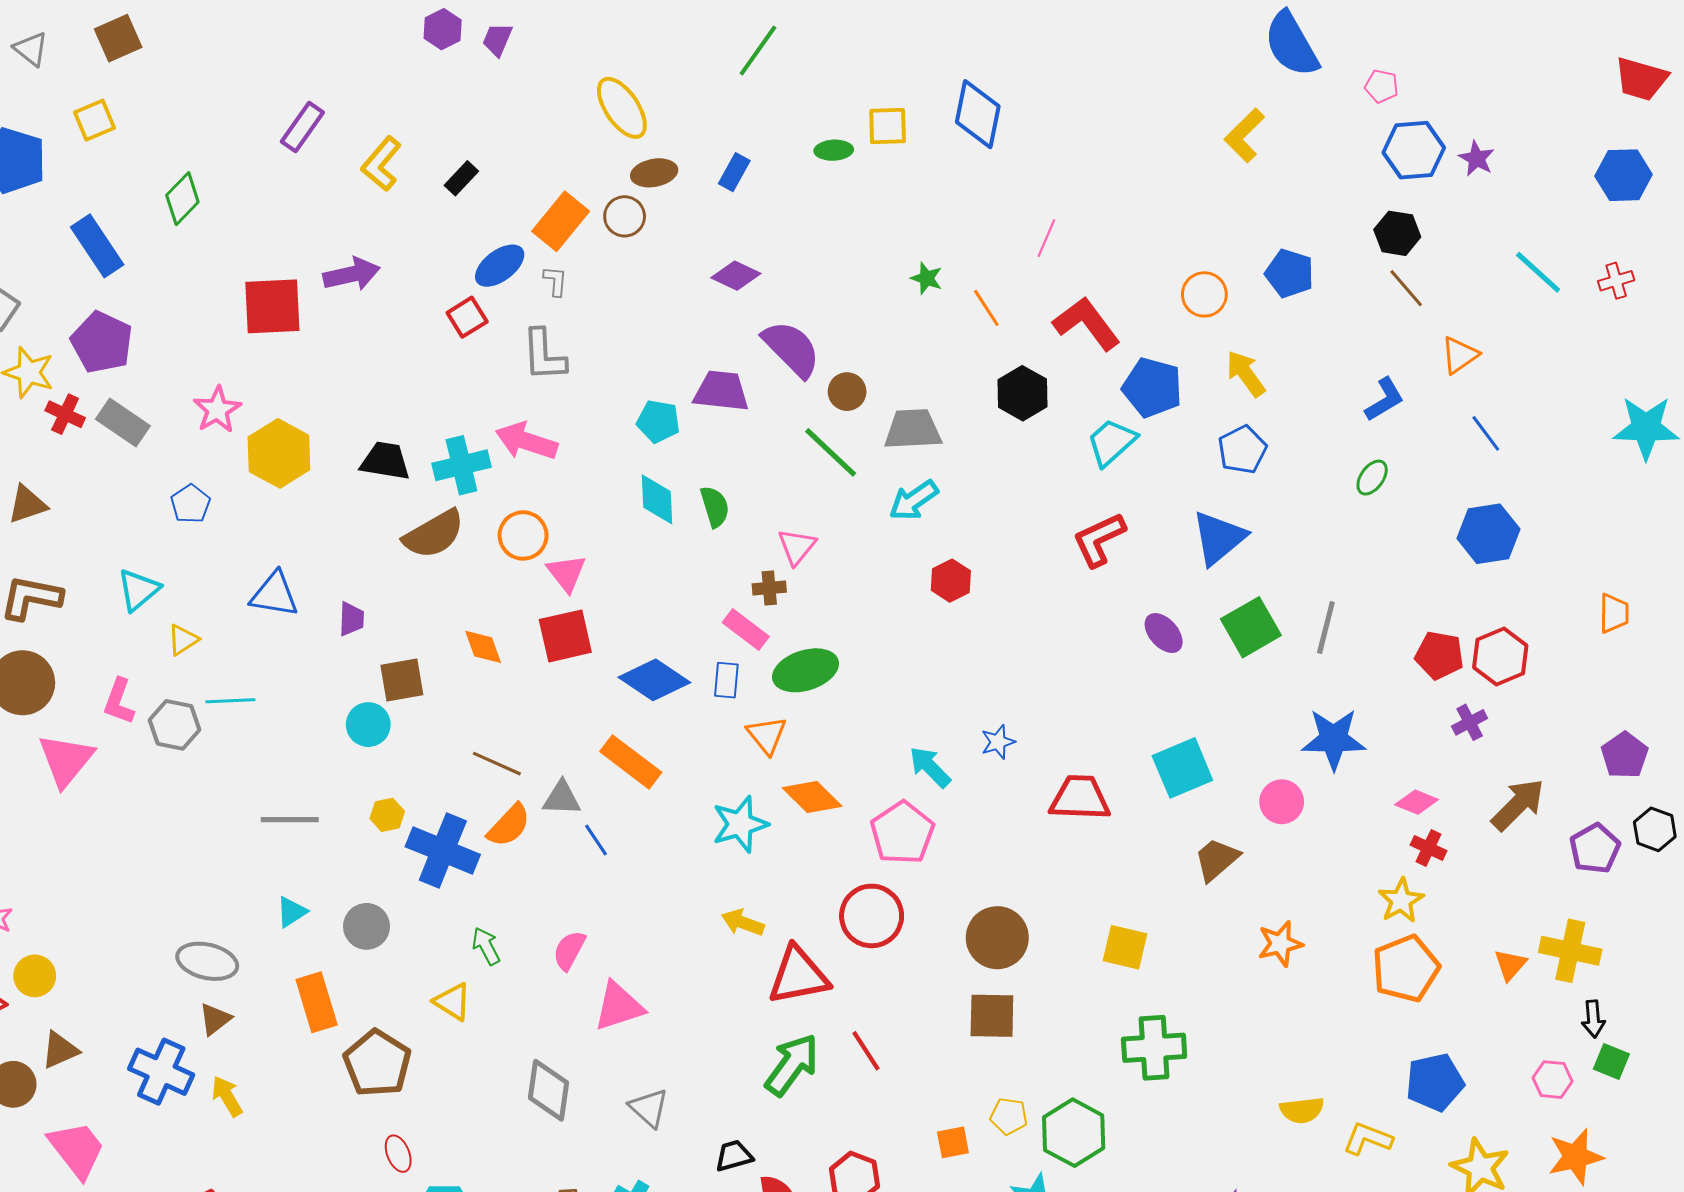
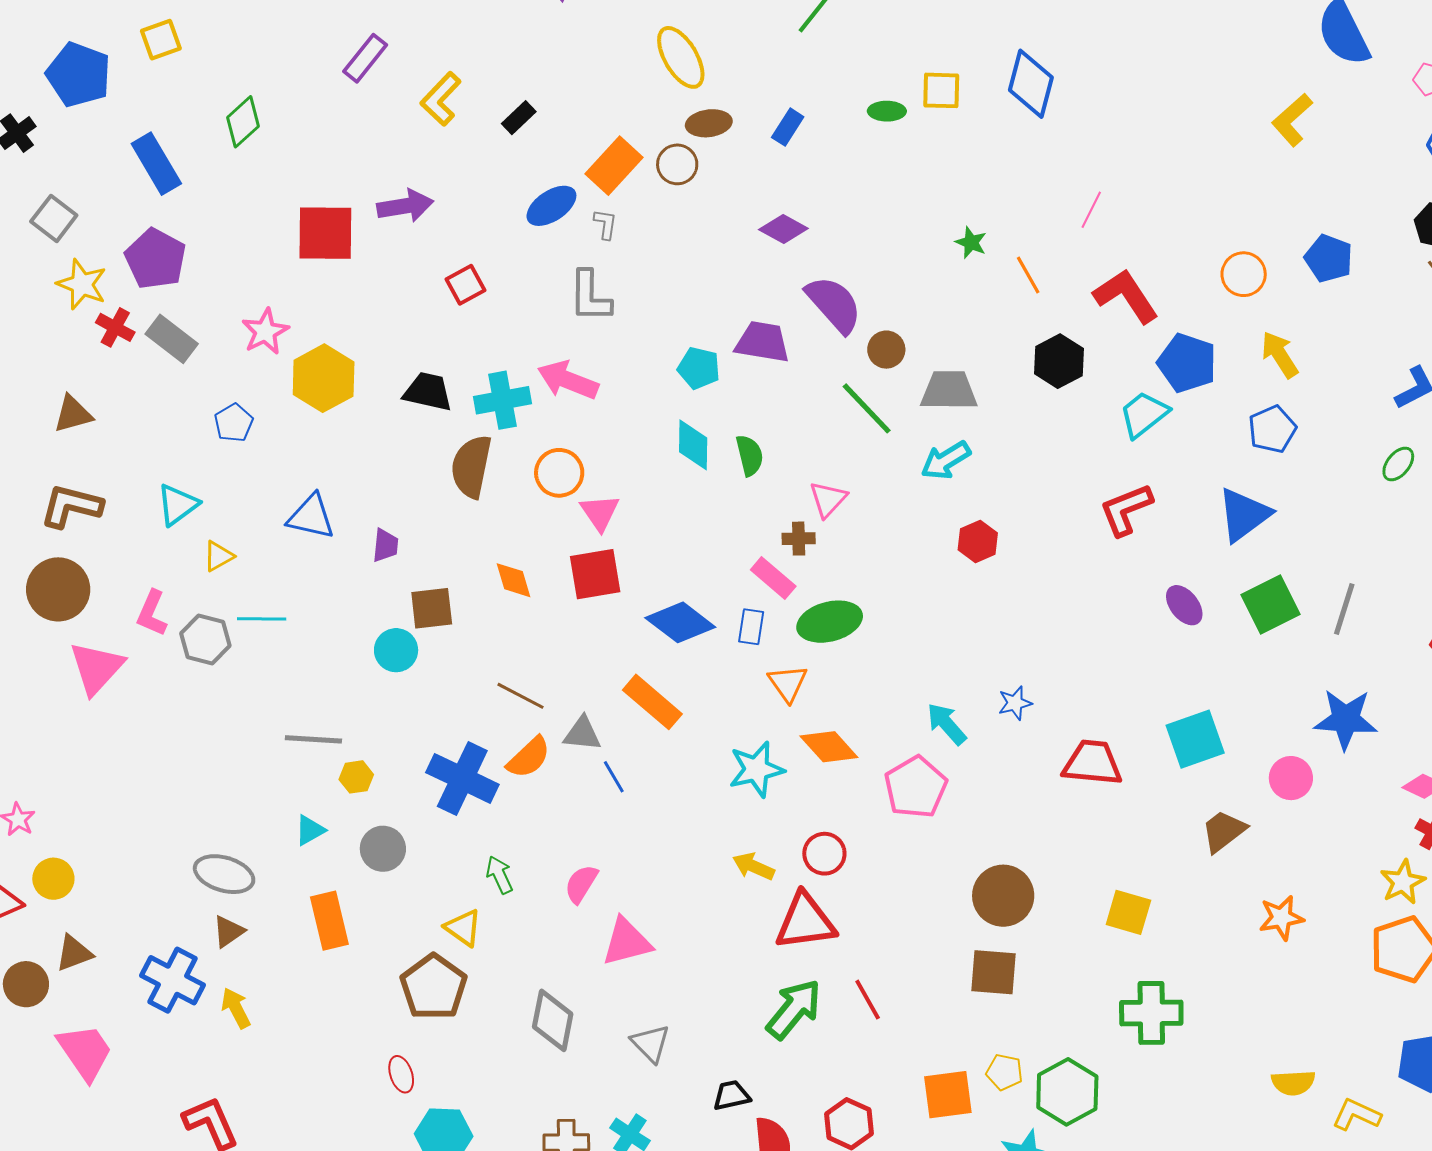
red square: (467, 317) -> (465, 285), moved
brown semicircle: (434, 534) -> (471, 466), turned 128
yellow hexagon: (387, 815) -> (356, 777), moved
red circle: (872, 916) -> (824, 854), moved, size x0.7
brown pentagon: (377, 1063) -> (434, 987), moved
orange square: (953, 1142) -> (948, 1095), size x1.6

